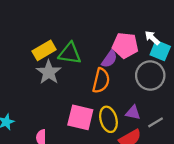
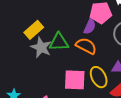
green triangle: (70, 53) -> (59, 42), moved
orange semicircle: (101, 81) -> (86, 46), turned -65

